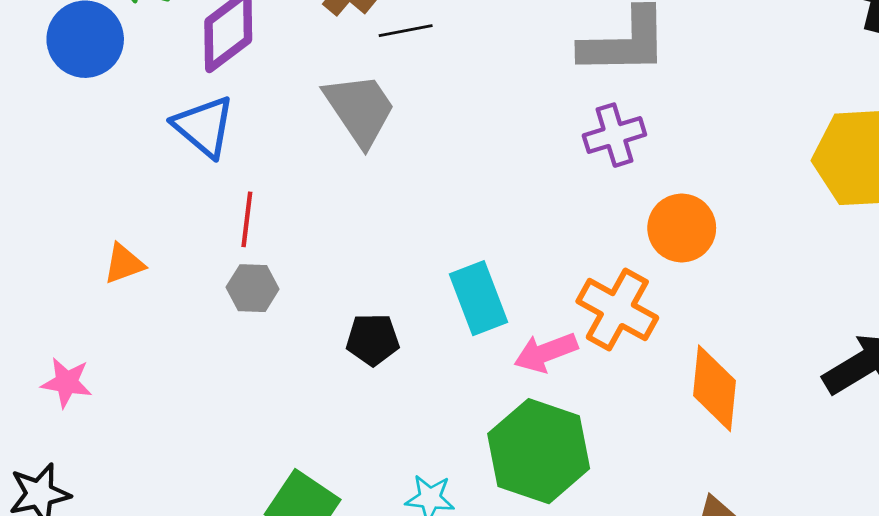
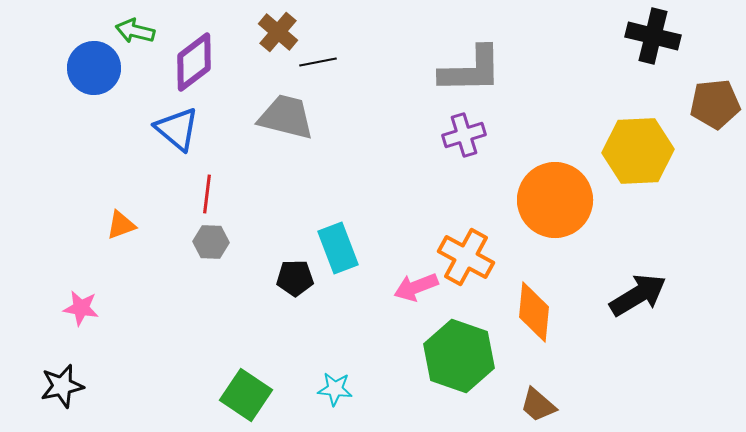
gray trapezoid: (360, 109) -> (286, 117), turned -42
orange circle: (682, 228) -> (555, 200), moved, size x1.6
cyan rectangle: (479, 298) -> (338, 248), moved
green hexagon: (539, 451) -> (459, 356), moved

